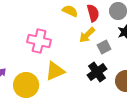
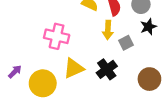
yellow arrow: (87, 35) -> (108, 30), turned -42
black cross: (97, 72) -> (107, 69), moved

